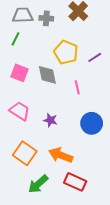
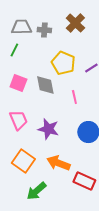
pink trapezoid: (20, 111) -> (18, 120), turned 35
purple star: (50, 120) -> (48, 129), size x1.5
red rectangle: (75, 182) -> (84, 181), moved

